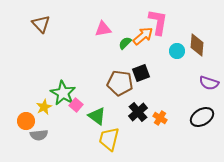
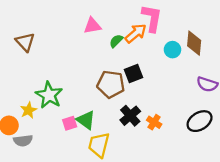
brown triangle: (41, 24) -> (25, 42), moved
pink square: (76, 105) -> (70, 123), moved, turned 32

